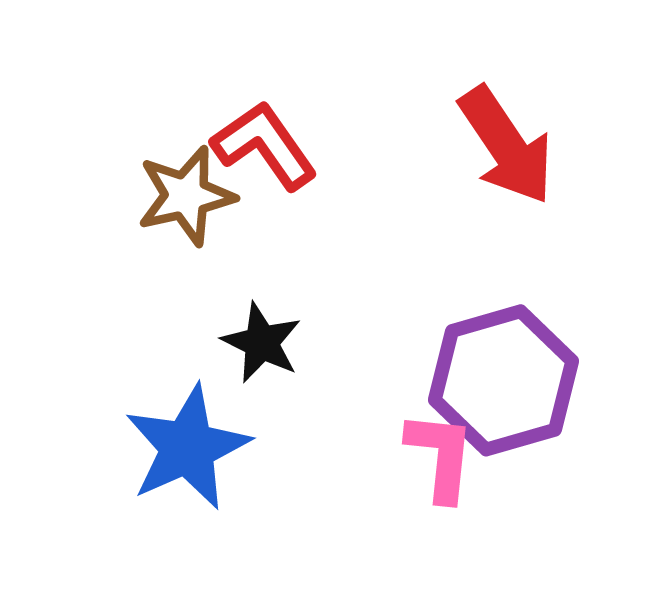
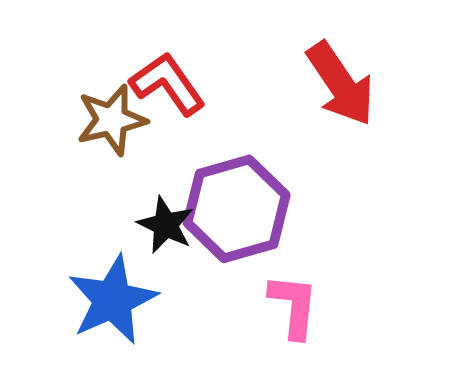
purple hexagon: (503, 380) -> (237, 209), moved

